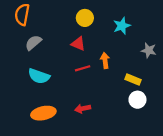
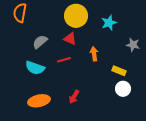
yellow circle: (85, 18) -> (76, 16), size x1.5
gray semicircle: (33, 43) -> (40, 42), moved
red line: (83, 68) -> (64, 60), moved
red arrow: (83, 109) -> (74, 97), turned -48

